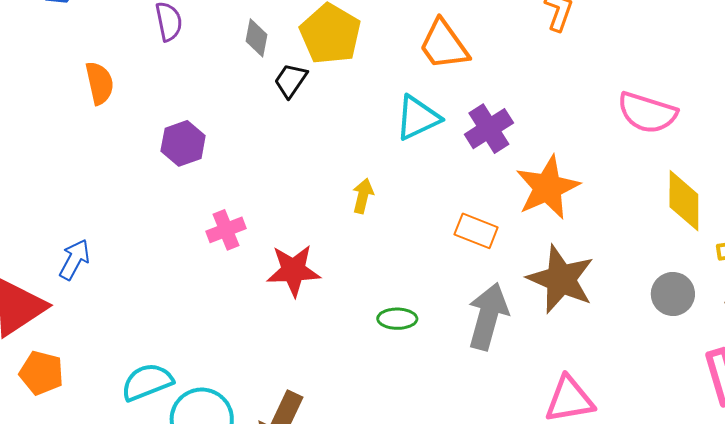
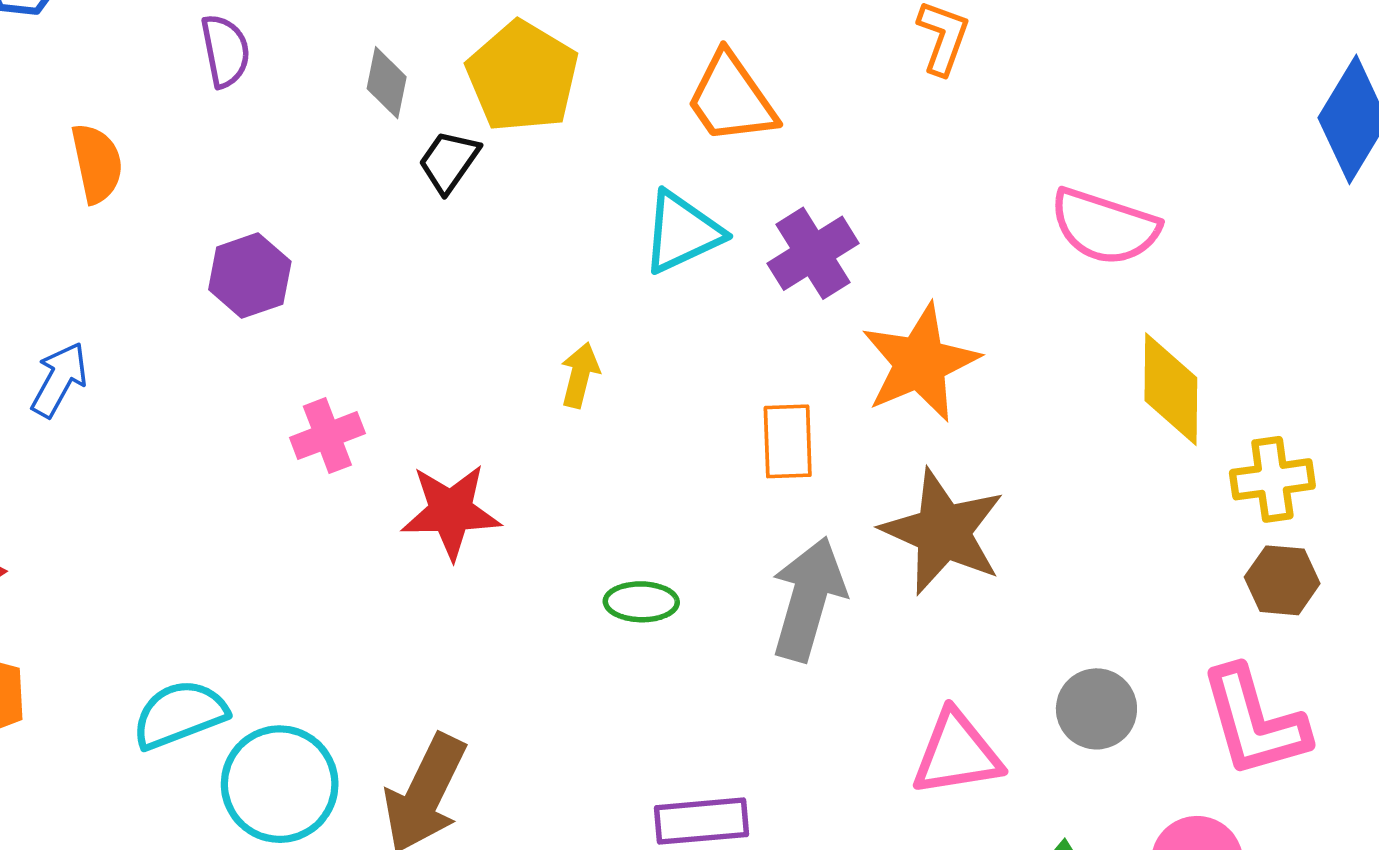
orange rectangle: (476, 231) -> (788, 441), turned 66
blue arrow: (74, 259) -> (59, 380), moved
gray circle: (673, 294) -> (1096, 709), moved

